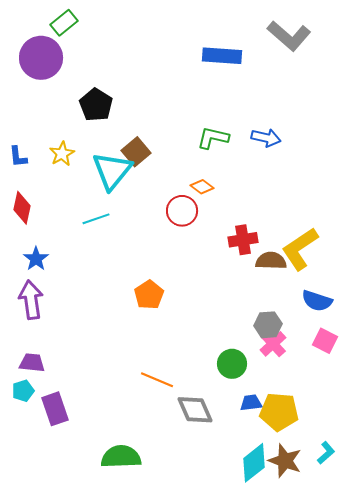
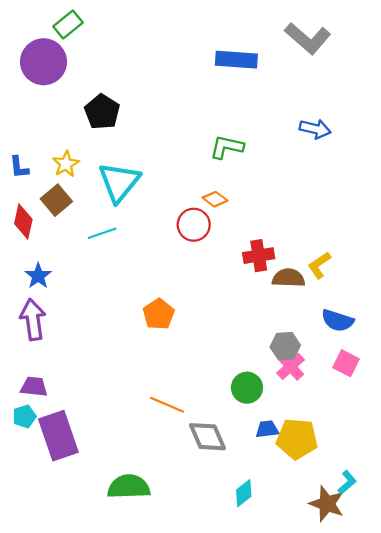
blue arrow: (266, 138) -> (315, 129), moved
brown square: (136, 152) -> (56, 200), moved
yellow L-shape: (300, 249) -> (319, 265), size x0.6
purple rectangle: (55, 409) -> (58, 436), size x1.4
brown star: (285, 461) -> (327, 504), moved
cyan diamond: (254, 463) -> (244, 493), moved, size x0.7

